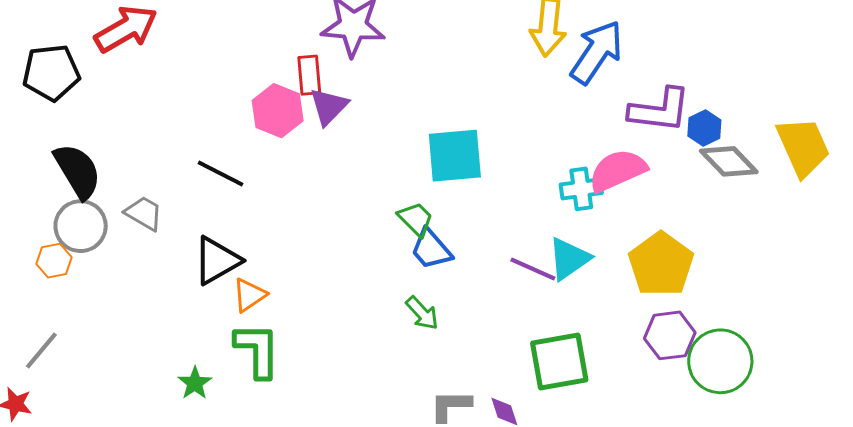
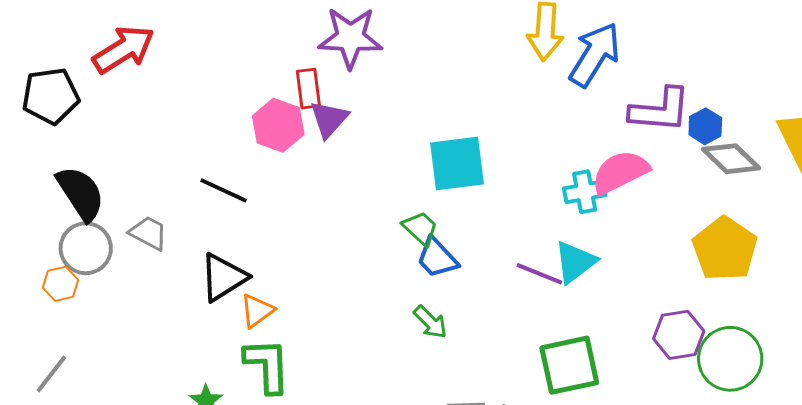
yellow pentagon: (661, 264) -> (725, 249), moved

